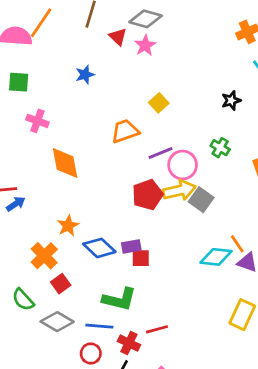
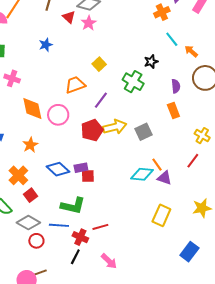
green cross: (220, 148) -> (133, 82), moved, size x1.5
purple line: (161, 153) -> (101, 100), turned -30
pink circle: (183, 165) -> (58, 115), moved
gray square: (201, 200) -> (143, 132), moved, turned 30
orange star: (68, 226) -> (30, 145), moved
red circle: (91, 353) -> (36, 241), moved

